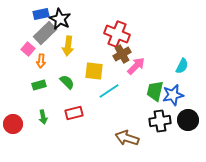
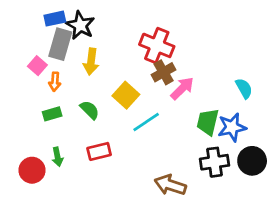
gray rectangle: (45, 33) -> (60, 44), turned -30
cyan semicircle: (182, 66) -> (244, 88), turned -56
yellow square: (94, 71) -> (126, 95), turned 36
red circle: (13, 124) -> (32, 170), moved

